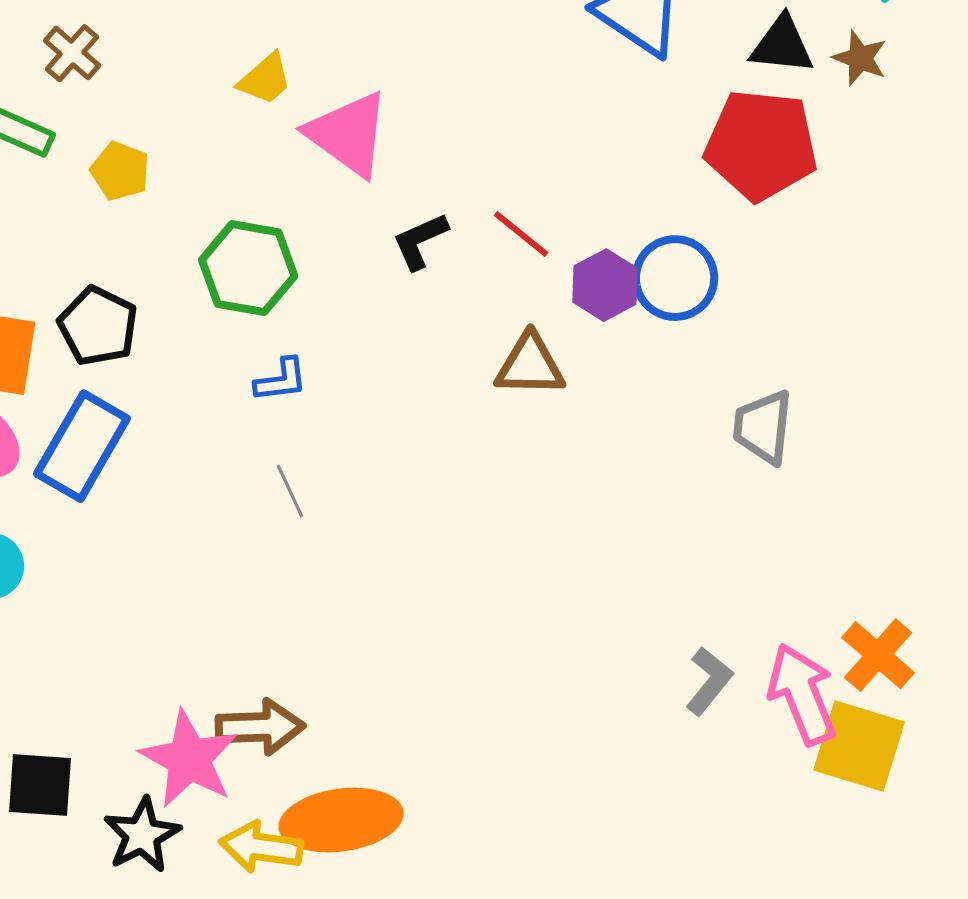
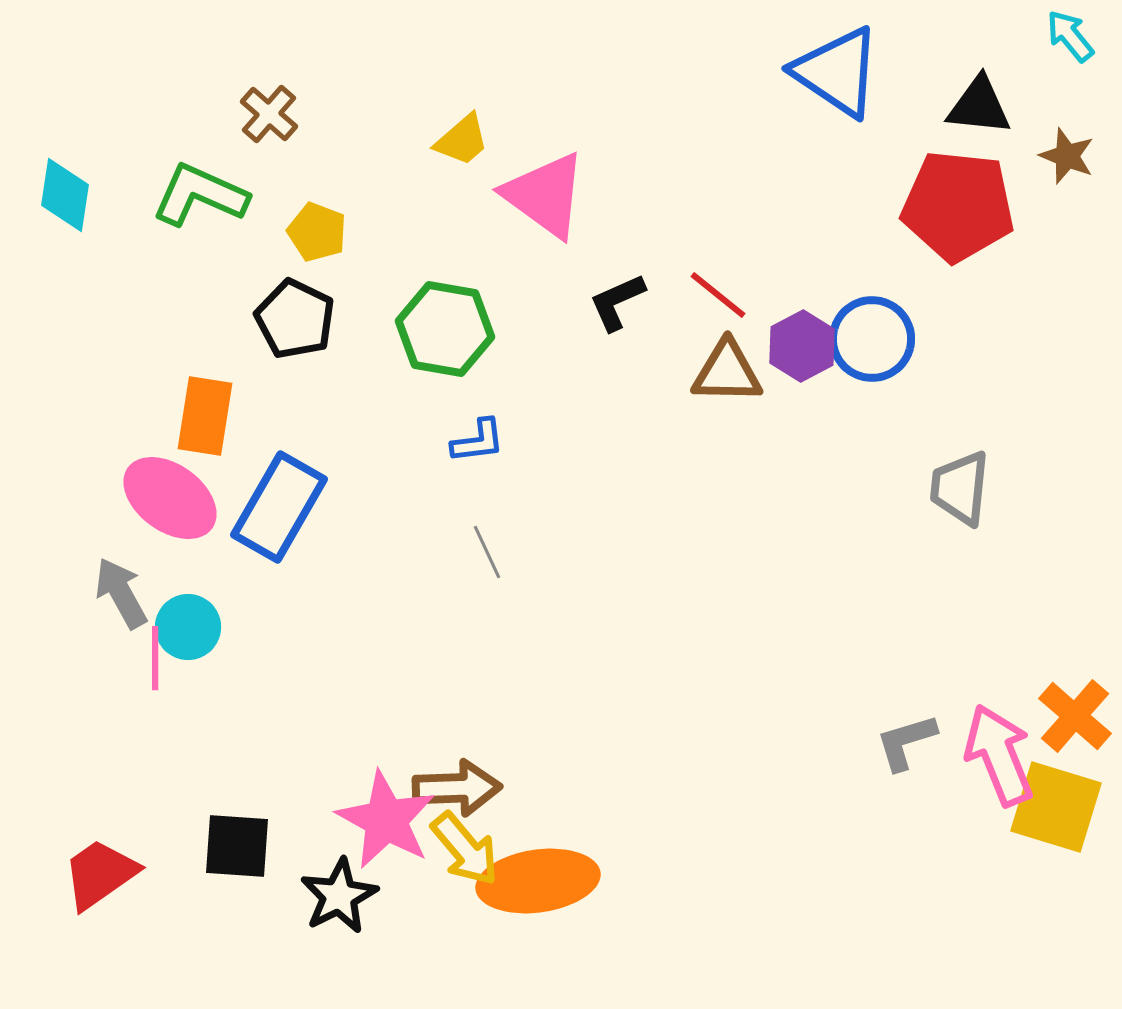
brown star: (860, 58) -> (1067, 156), moved
black pentagon: (98, 326) -> (295, 319), moved
brown triangle: (530, 365) -> (727, 372), moved
gray L-shape: (709, 681) -> (906, 742), turned -146
yellow arrow: (261, 847) -> (465, 849), moved, turned -138

